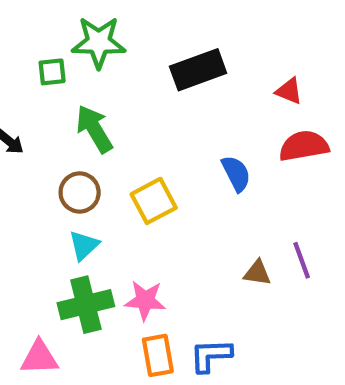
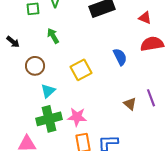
green arrow: (94, 129) -> (53, 36), size x0.7
brown circle: (80, 192) -> (35, 66), moved
brown triangle: (257, 273) -> (130, 104), turned 32

